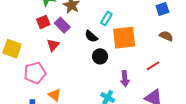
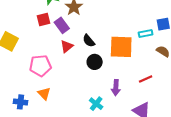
cyan rectangle: (106, 18) -> (146, 33), moved, turned 40
red triangle: (53, 45) -> (67, 46), moved
pink pentagon: (35, 73) -> (40, 66), moved

